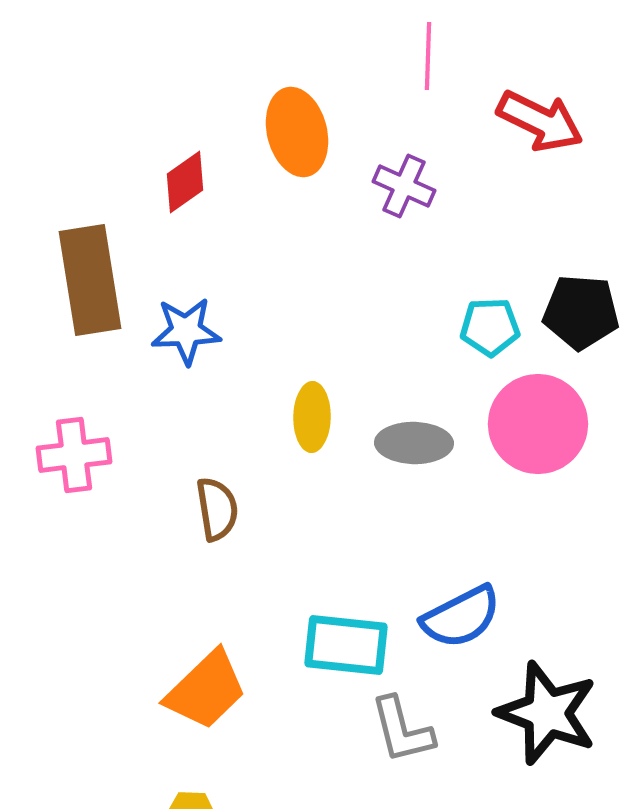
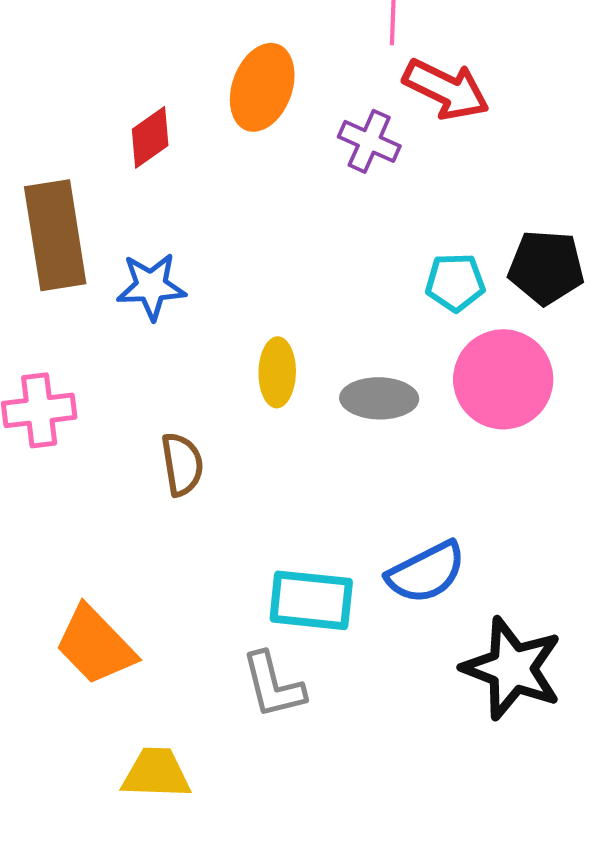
red arrow: (540, 121) -> (446, 89), moved
orange ellipse: (297, 132) -> (262, 87), turned 34
orange trapezoid: (206, 690) -> (95, 645), moved, turned 90
gray L-shape: (402, 730) -> (273, 685), moved

